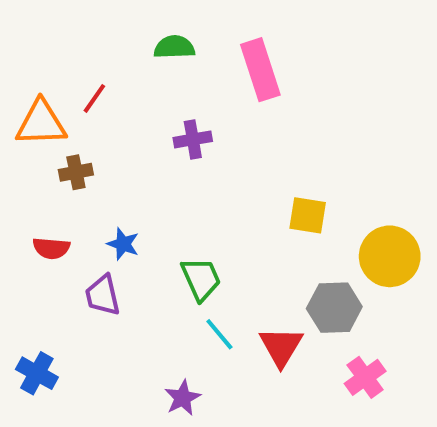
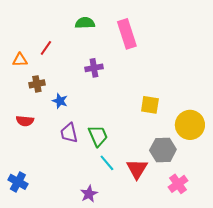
orange triangle: (41, 123) -> (20, 60), size x0.6
blue star: (123, 244) -> (60, 101), moved
purple trapezoid: (103, 295) -> (69, 133), moved

